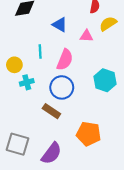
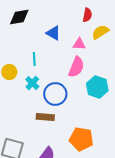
pink semicircle: (65, 60) -> (76, 67), moved
cyan cross: (27, 82) -> (32, 83), moved, turned -32
brown rectangle: (51, 111) -> (45, 117), turned -30

